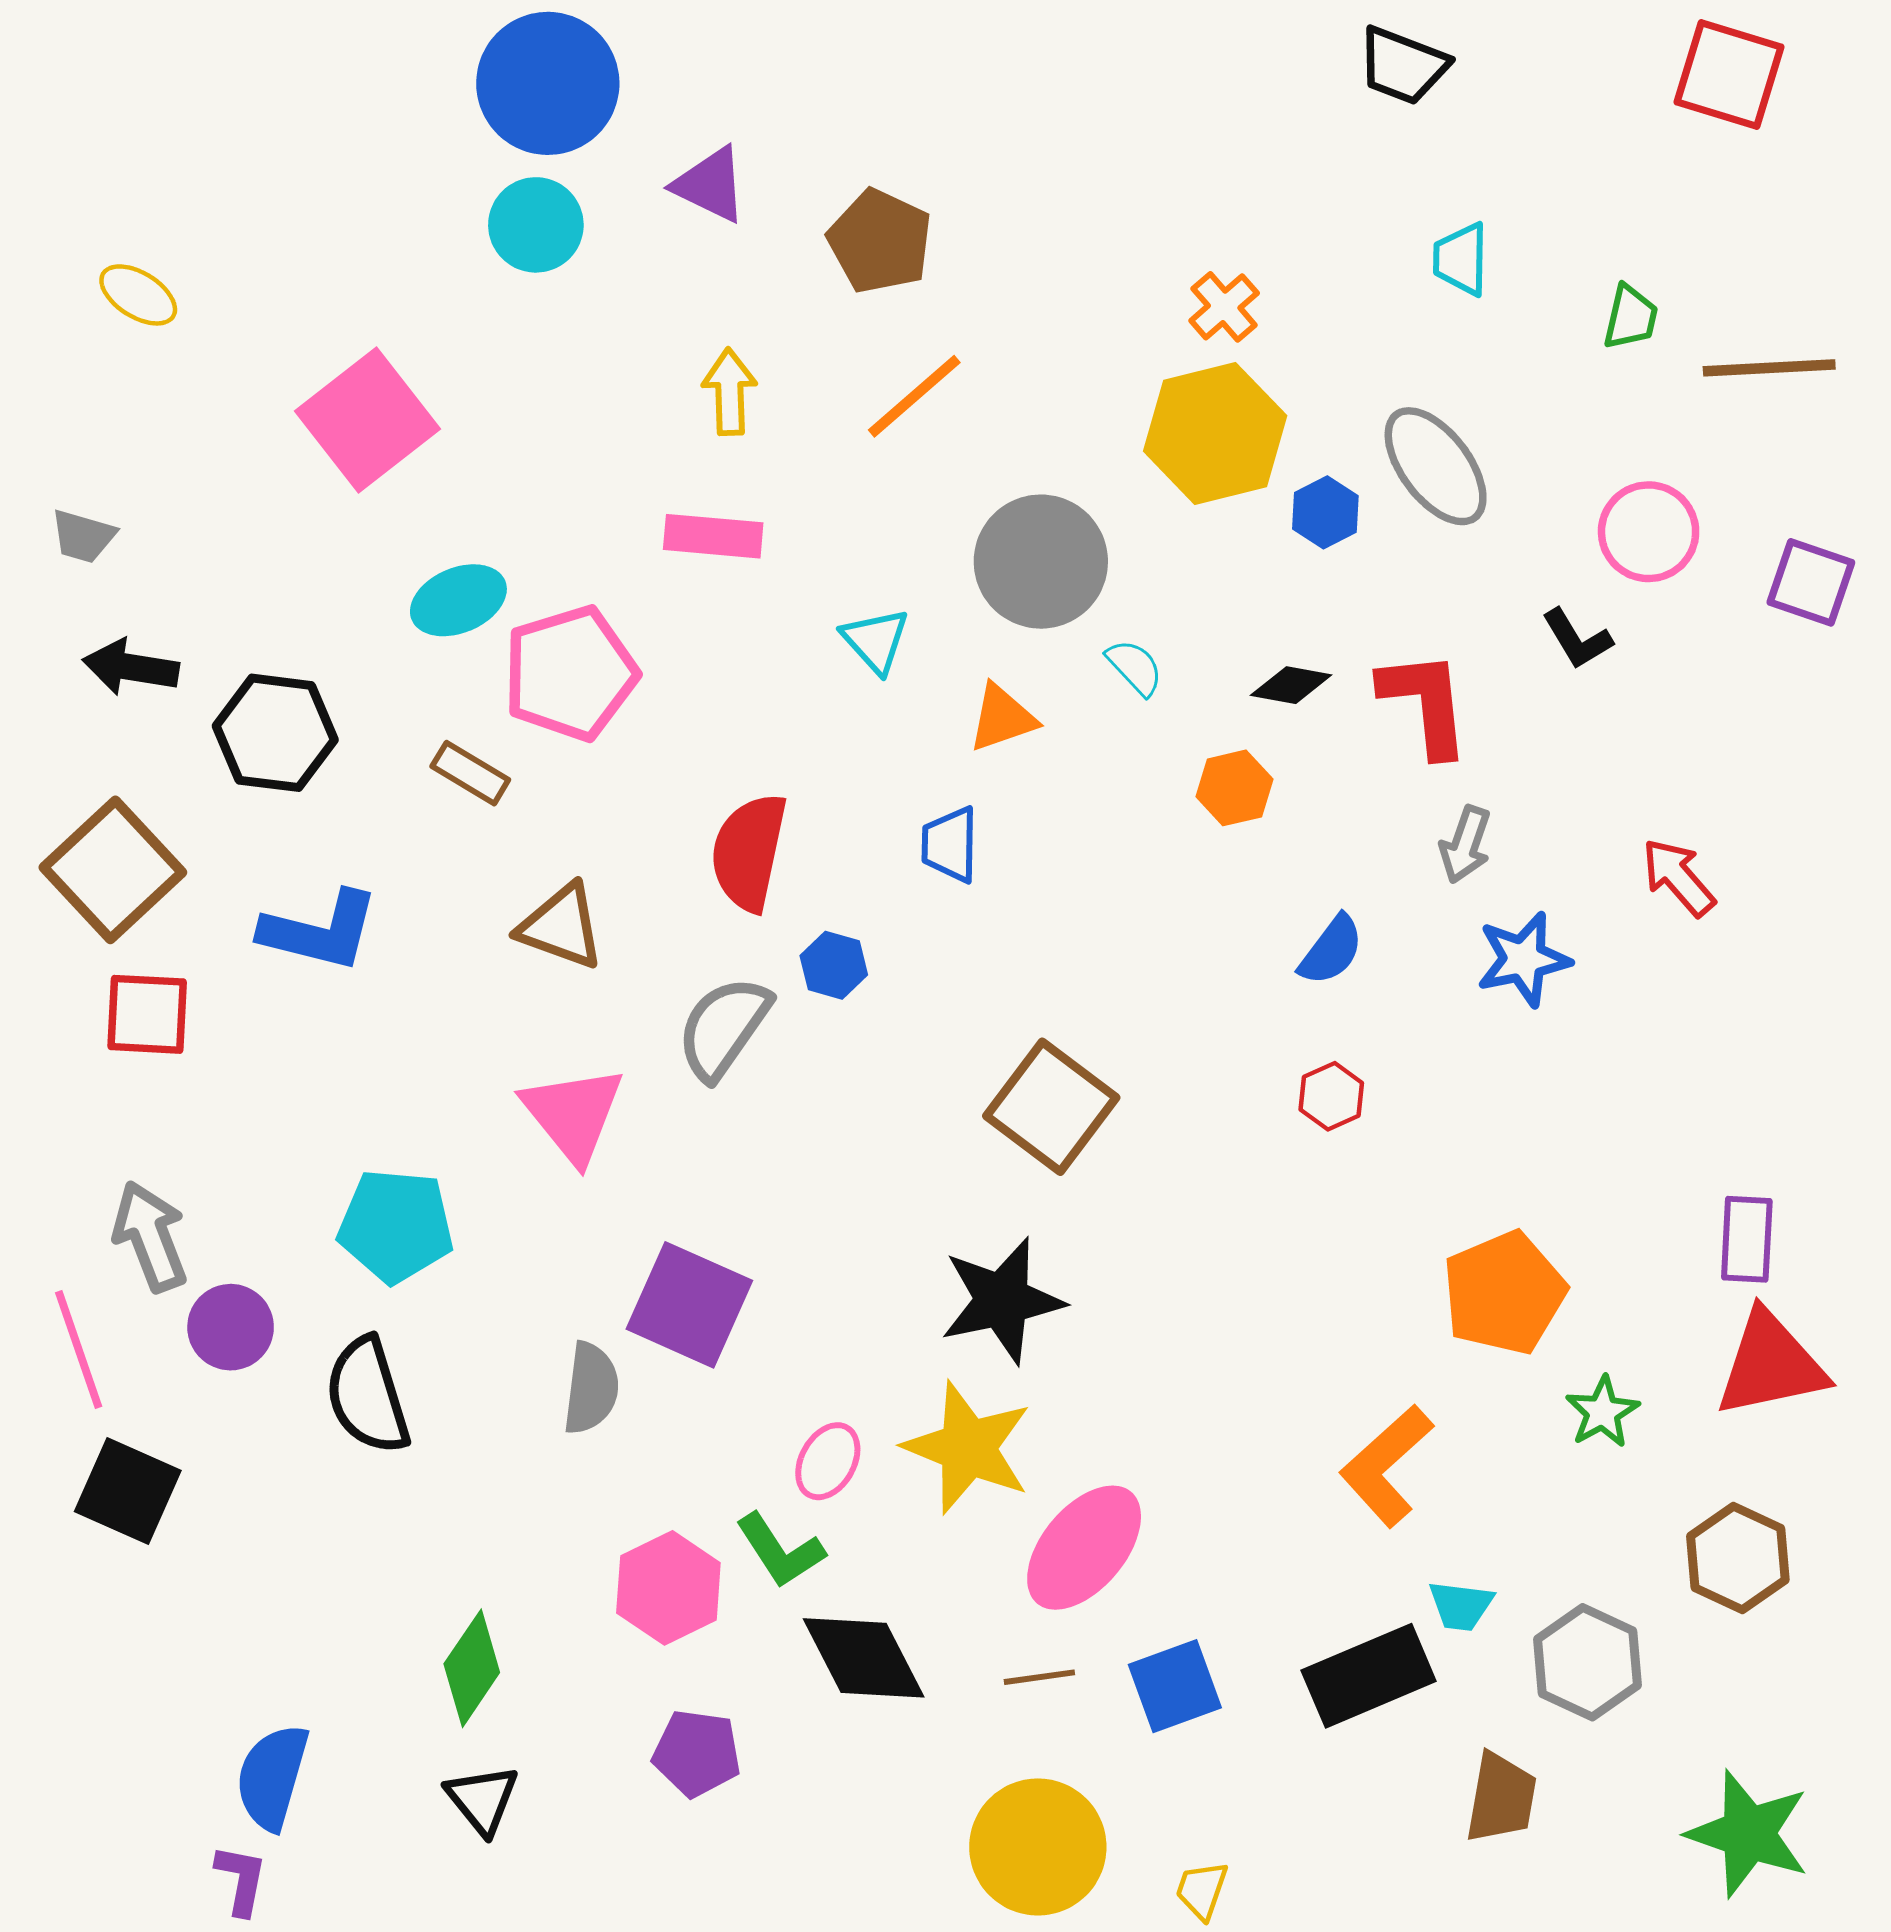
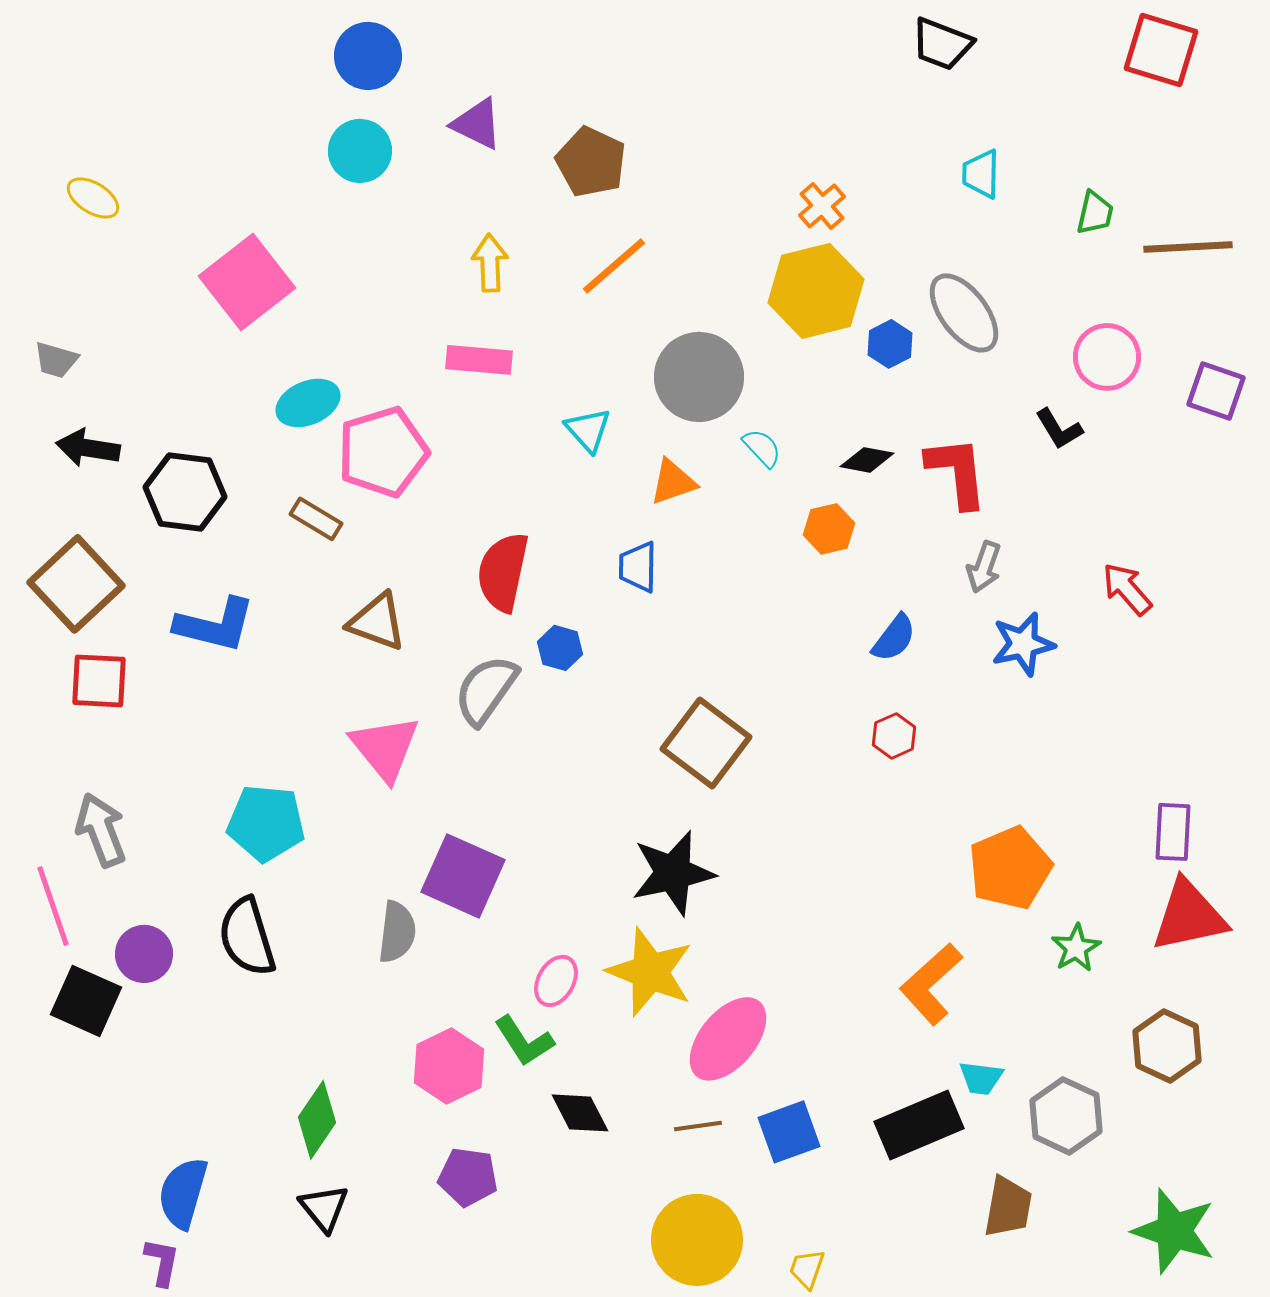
blue circle: (548, 83) -> (368, 56), size x0.7
purple circle: (231, 1327) -> (144, 954), moved
black diamond: (864, 1658) -> (580, 1113), size x0.7

